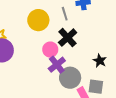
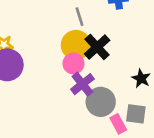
gray line: (65, 14) -> (80, 17), moved
yellow circle: (38, 20) -> (76, 45), moved

